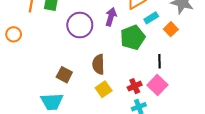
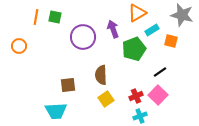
purple arrow: (111, 17) -> (113, 29), turned -36
orange square: (171, 29) -> (171, 41), turned -32
black line: (159, 61) -> (160, 72), turned 56
brown square: (64, 75) -> (68, 85), turned -35

